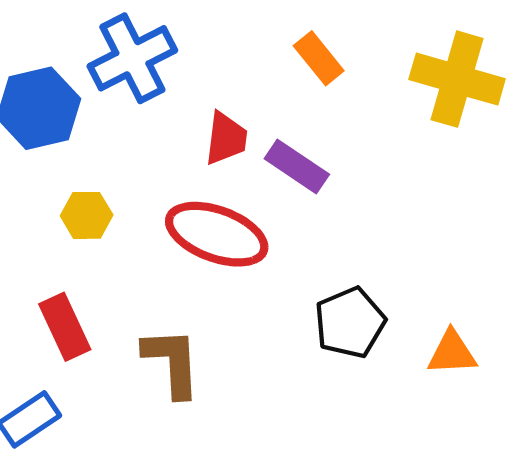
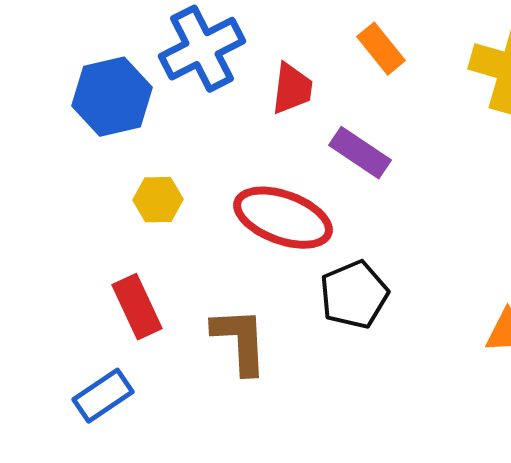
red trapezoid: (226, 138) -> (292, 89), moved
black pentagon: (350, 323) -> (354, 295), moved

